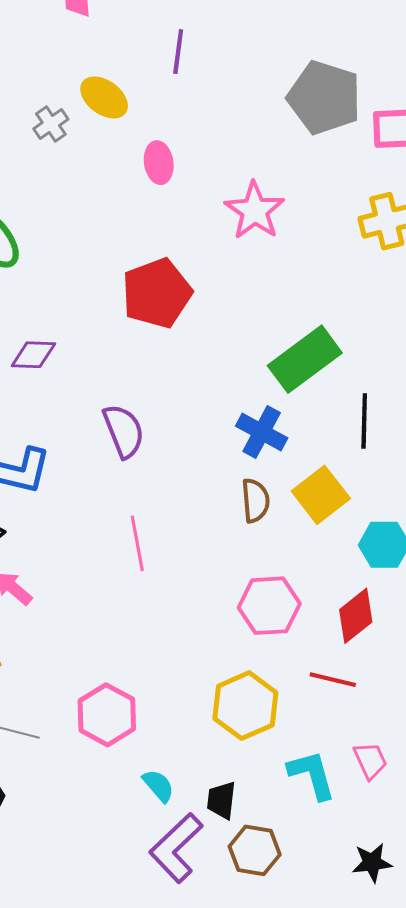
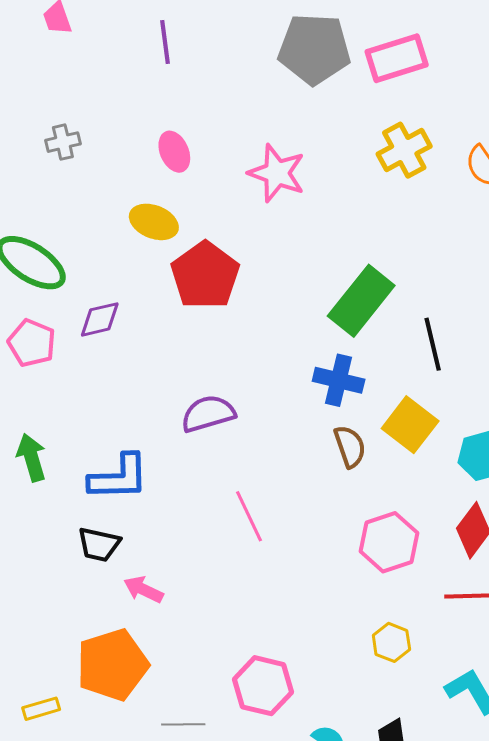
yellow ellipse: (104, 97) -> (154, 222), moved
gray cross: (51, 124) -> (63, 142), turned 36
purple diamond: (33, 355) -> (100, 319), moved
purple semicircle: (124, 431) -> (208, 414), turned -70
yellow hexagon: (245, 706) -> (391, 642), size x0.6

